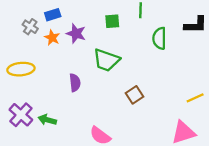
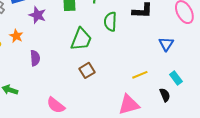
orange star: (52, 38) -> (16, 36), moved
green trapezoid: (106, 60) -> (81, 39), moved, turned -90

